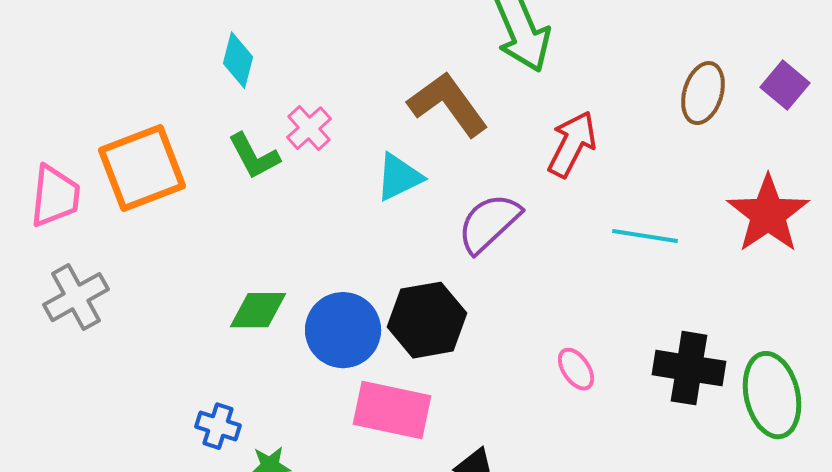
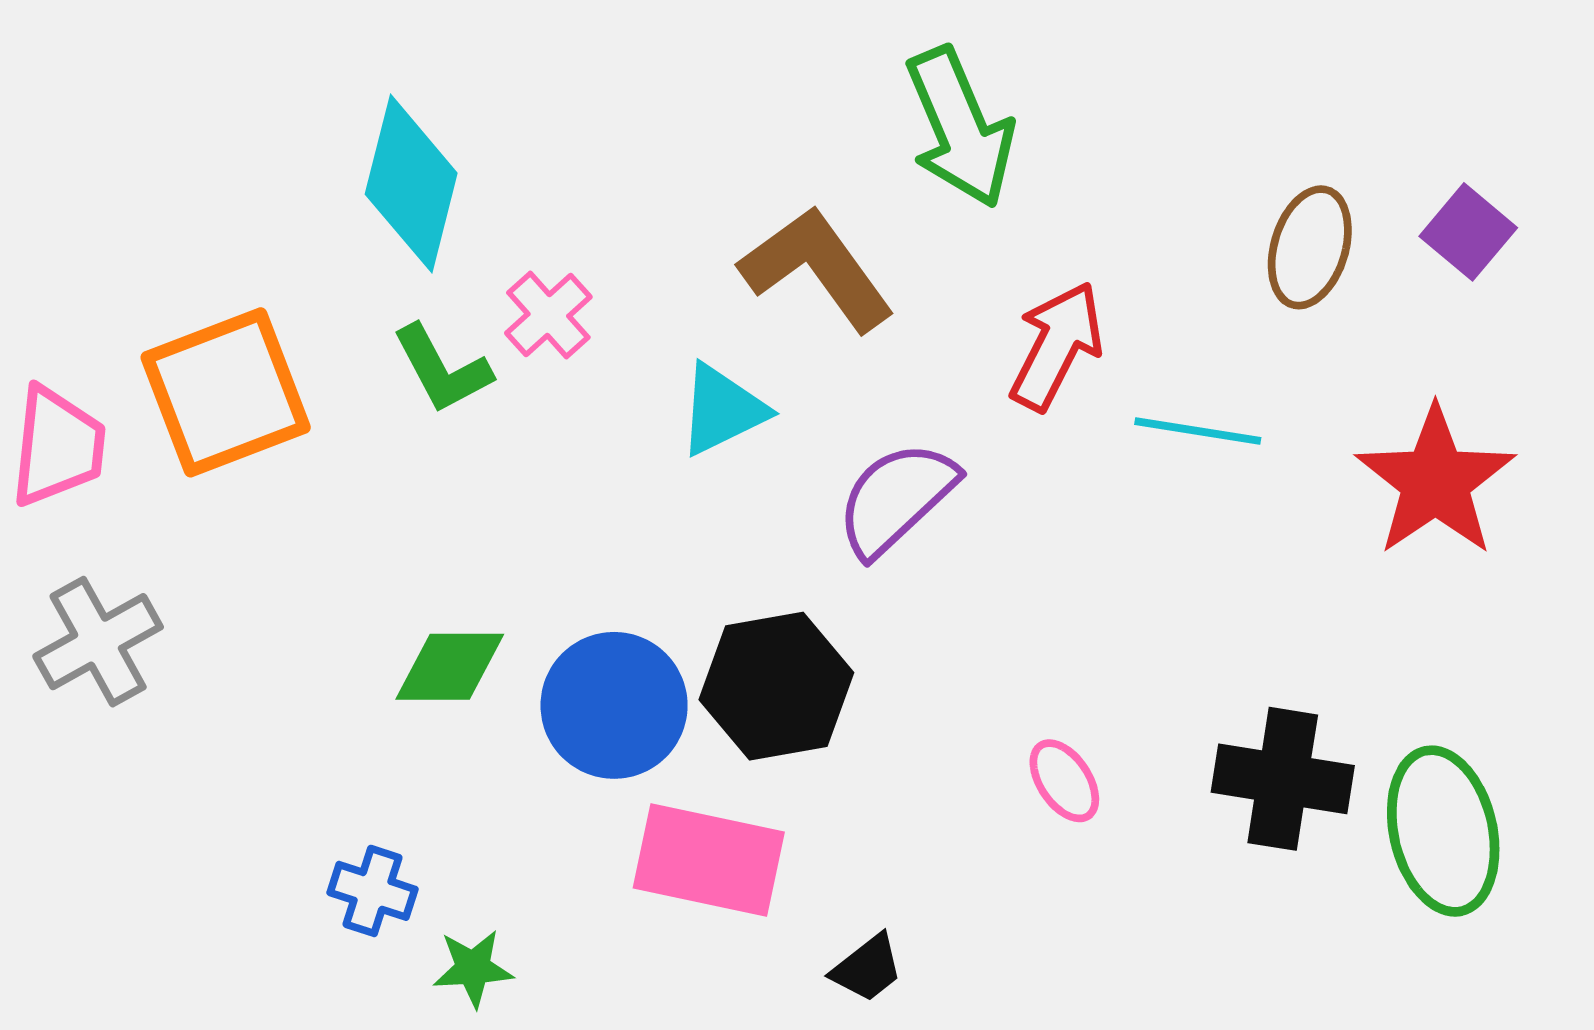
cyan diamond: (238, 60) -> (411, 184), size x1.6
cyan line: (645, 236) -> (1198, 431), moved

